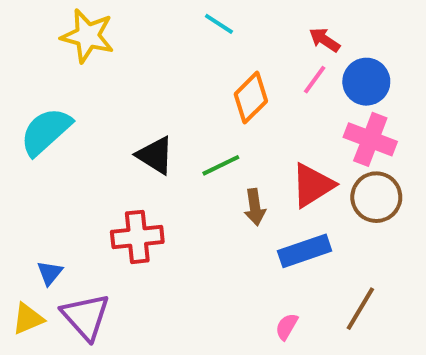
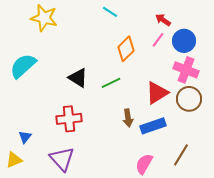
brown arrow: (255, 207) -> (128, 118), moved
purple triangle: (86, 317) -> (62, 159), moved
pink semicircle: (287, 327) -> (144, 164), size x1.5

